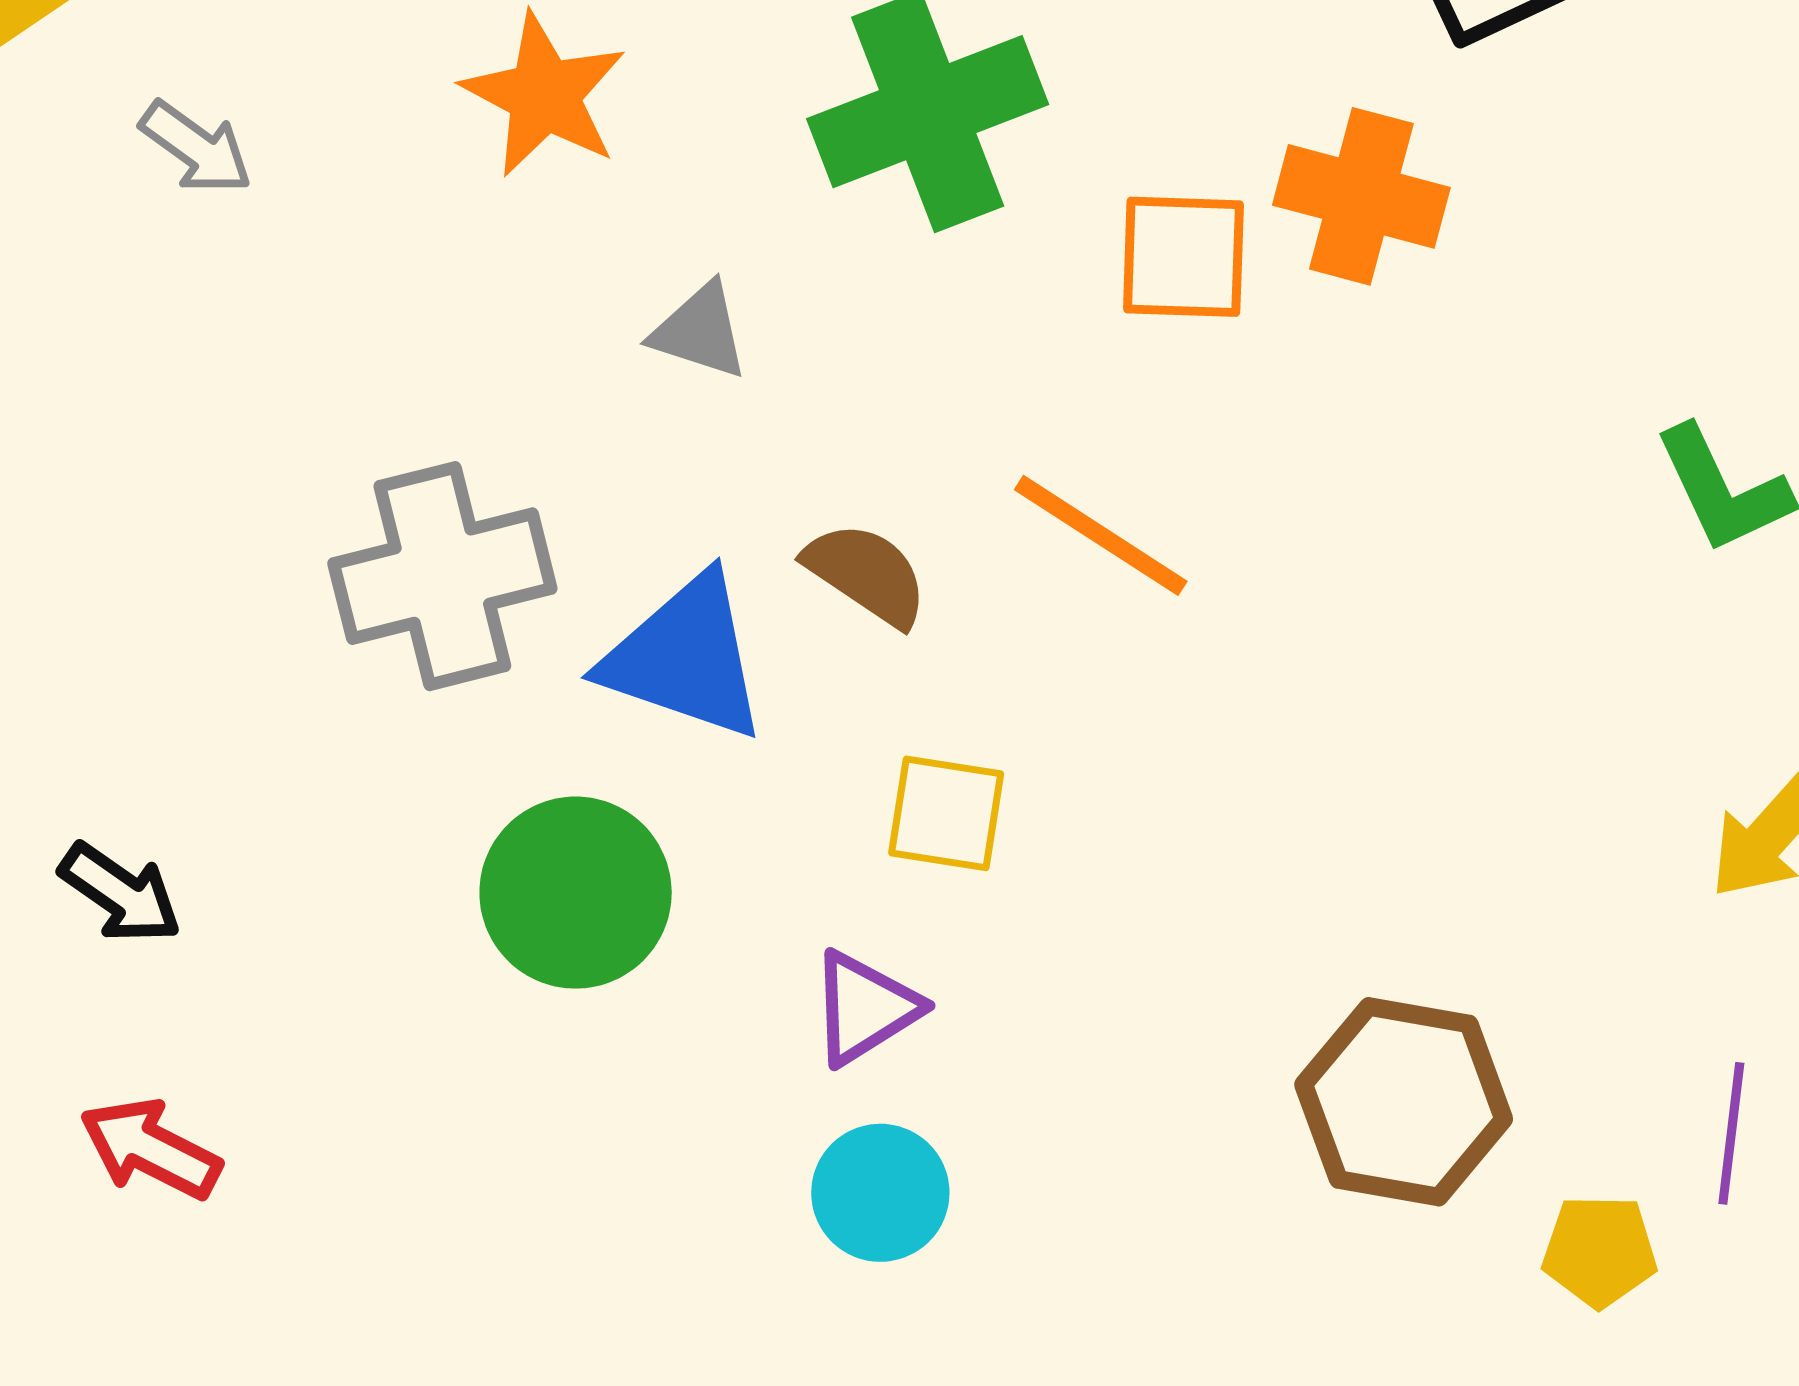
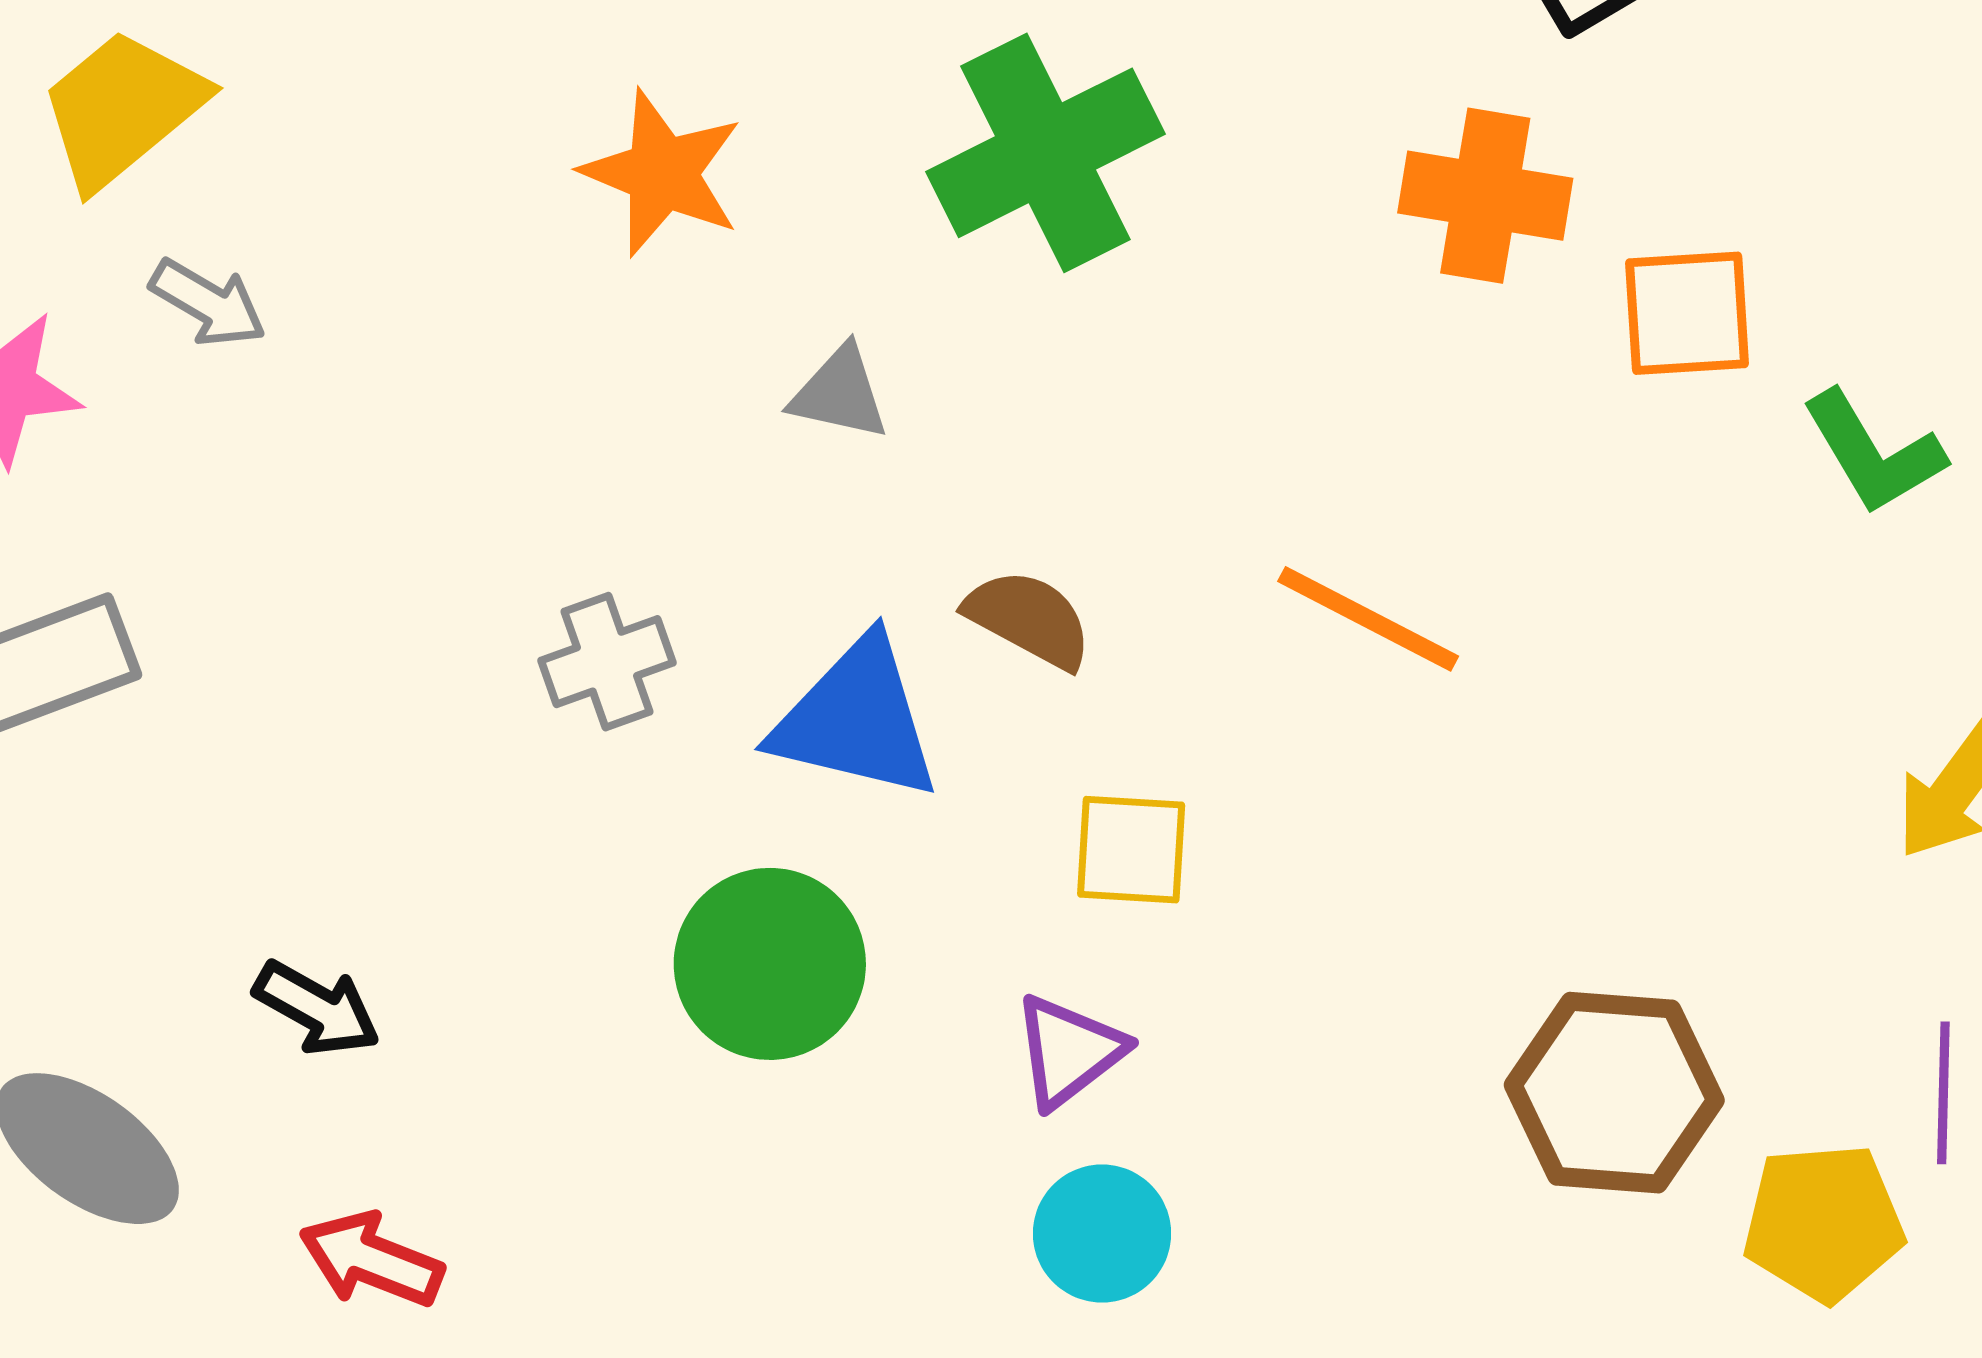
gray arrow: (196, 148) -> (208, 303), moved
orange square: (1183, 257) -> (1687, 313), moved
orange line: (1101, 535) -> (1368, 619), moved
gray cross: (442, 576) -> (607, 662), size x0.6
yellow pentagon: (1600, 1251) -> (1824, 1223), size x1.4

